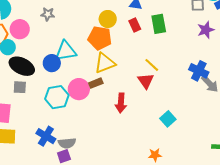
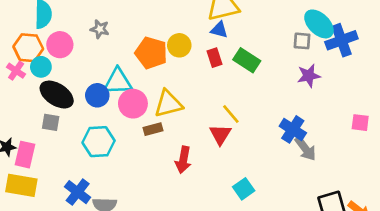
green rectangle: (159, 24) -> (247, 60), turned -54
orange pentagon: (100, 38) -> (151, 53), moved
pink circle: (79, 89) -> (133, 104), moved

